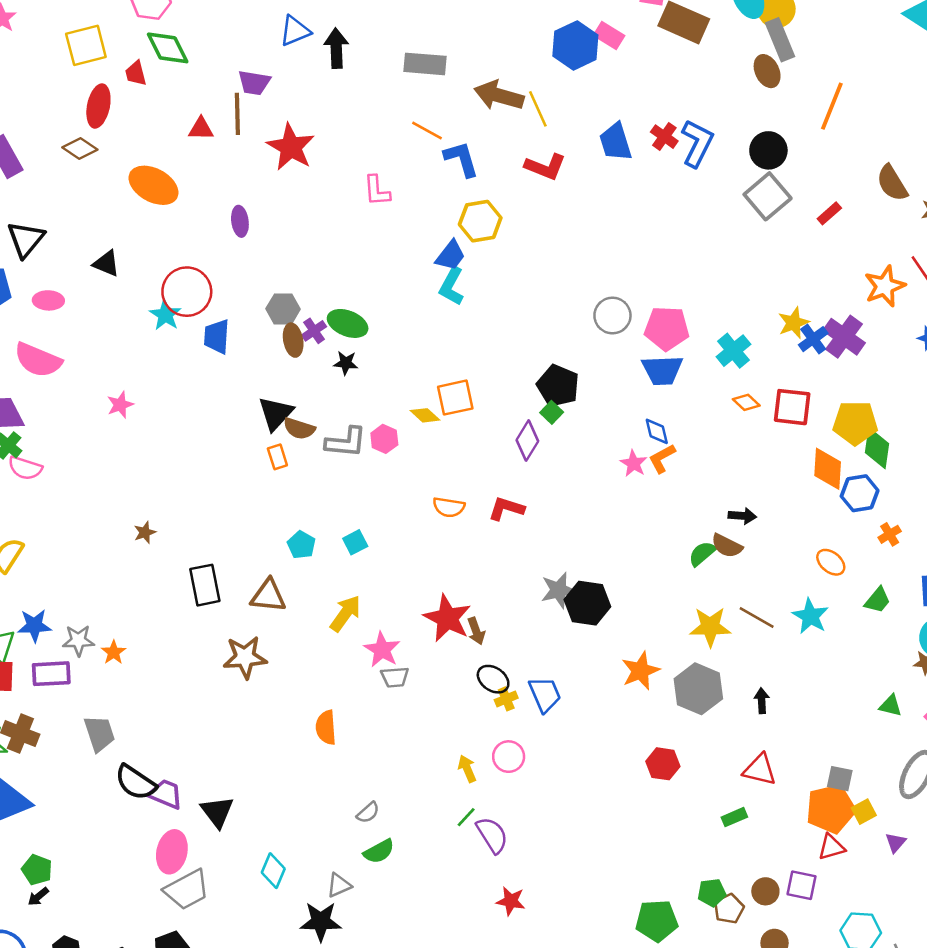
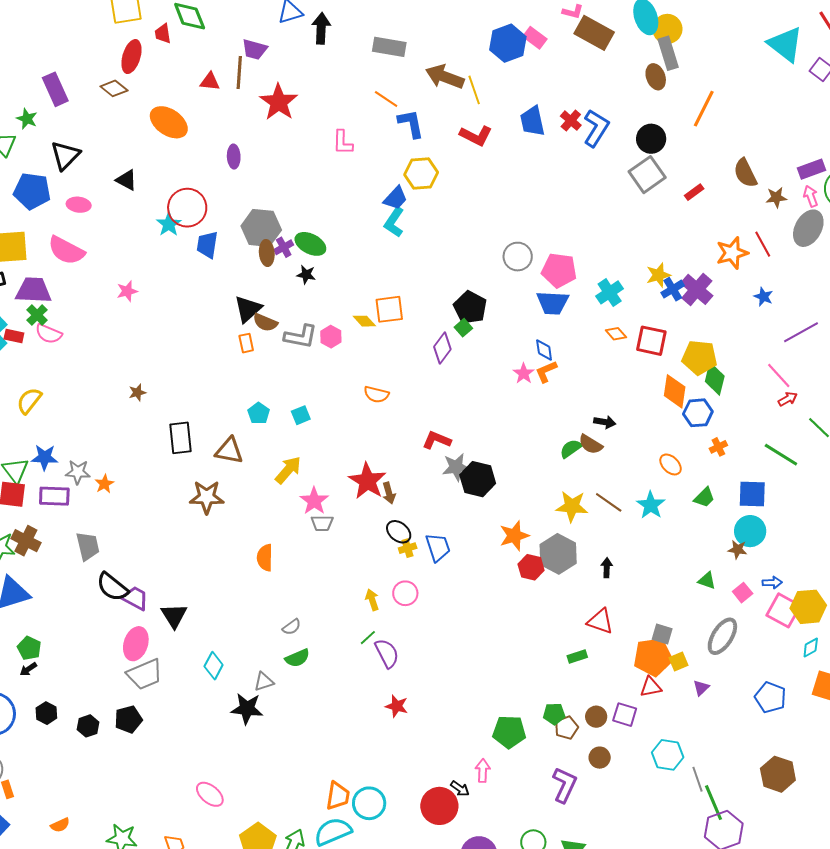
gray hexagon: (283, 309) -> (261, 228), size x1.5
red L-shape: (506, 509) -> (437, 440), moved
red hexagon: (663, 764) -> (531, 567), moved

